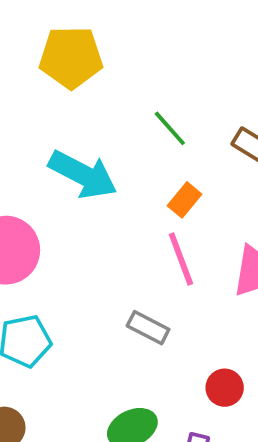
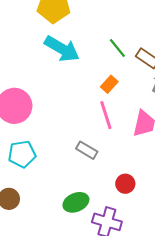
green line: (170, 128) -> (117, 48), moved
cyan arrow: (83, 175) -> (62, 49), moved

